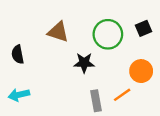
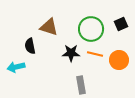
black semicircle: (18, 54) -> (30, 46), moved
cyan arrow: (19, 95) -> (16, 67), moved
orange line: (122, 95) -> (95, 54), moved, turned 49

